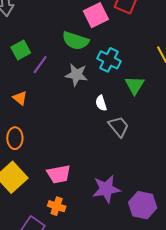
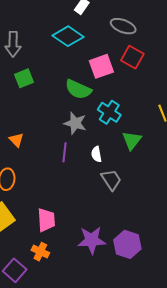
green square: (21, 50) -> (24, 78), moved
purple line: (40, 65) -> (64, 152), moved, turned -36
pink trapezoid: (59, 174) -> (46, 220), turned -90
purple hexagon: (143, 205) -> (127, 244), moved

